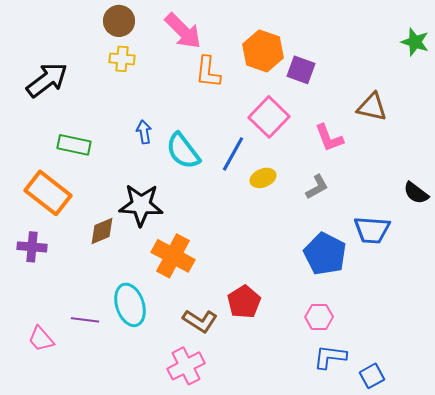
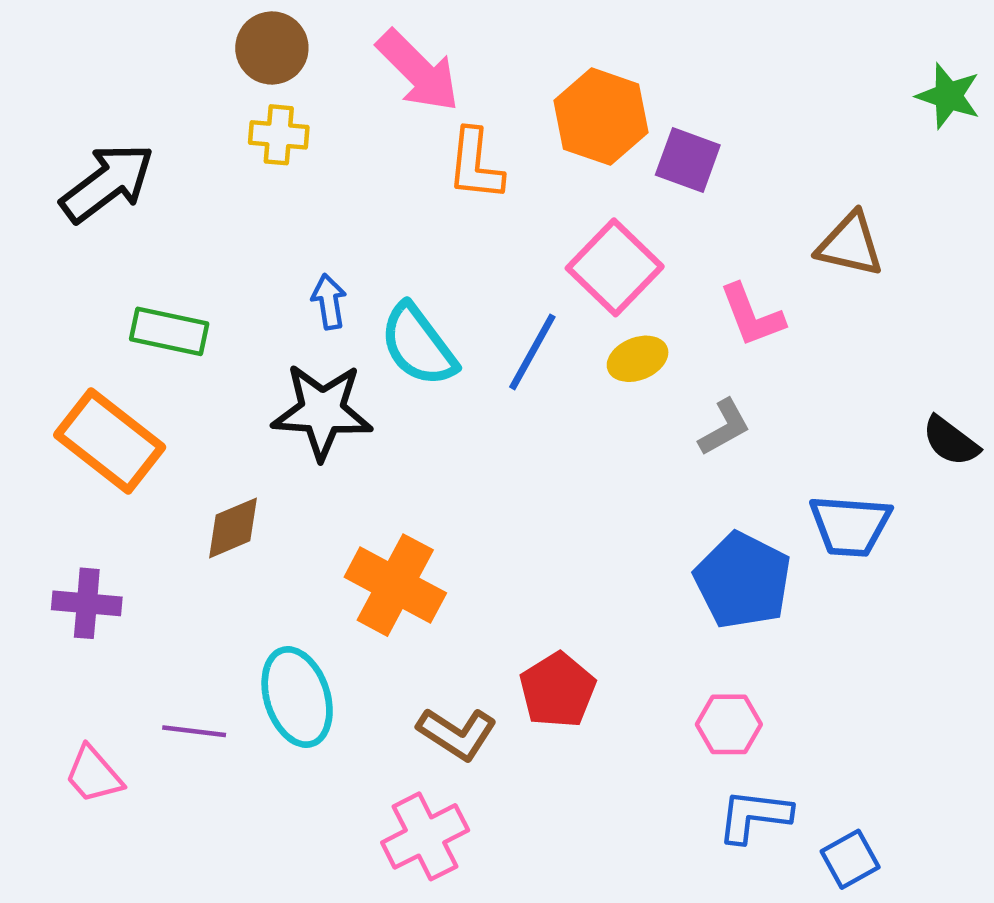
yellow ellipse: (263, 178) -> (638, 359), moved
black star: (141, 205) -> (322, 411), moved
purple cross: (32, 247) -> (87, 603), moved

